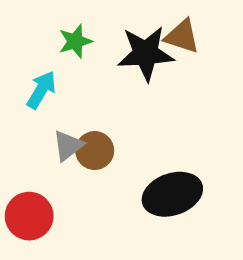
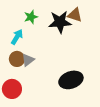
brown circle: (95, 151) -> (17, 59), moved

